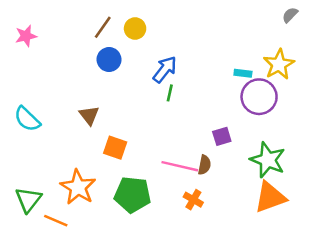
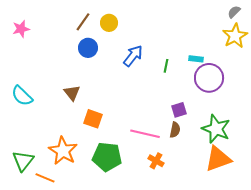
yellow star: (279, 64) -> (235, 36), moved
green line: (170, 93) -> (166, 66), moved
brown semicircle: (204, 165) -> (175, 130), moved

